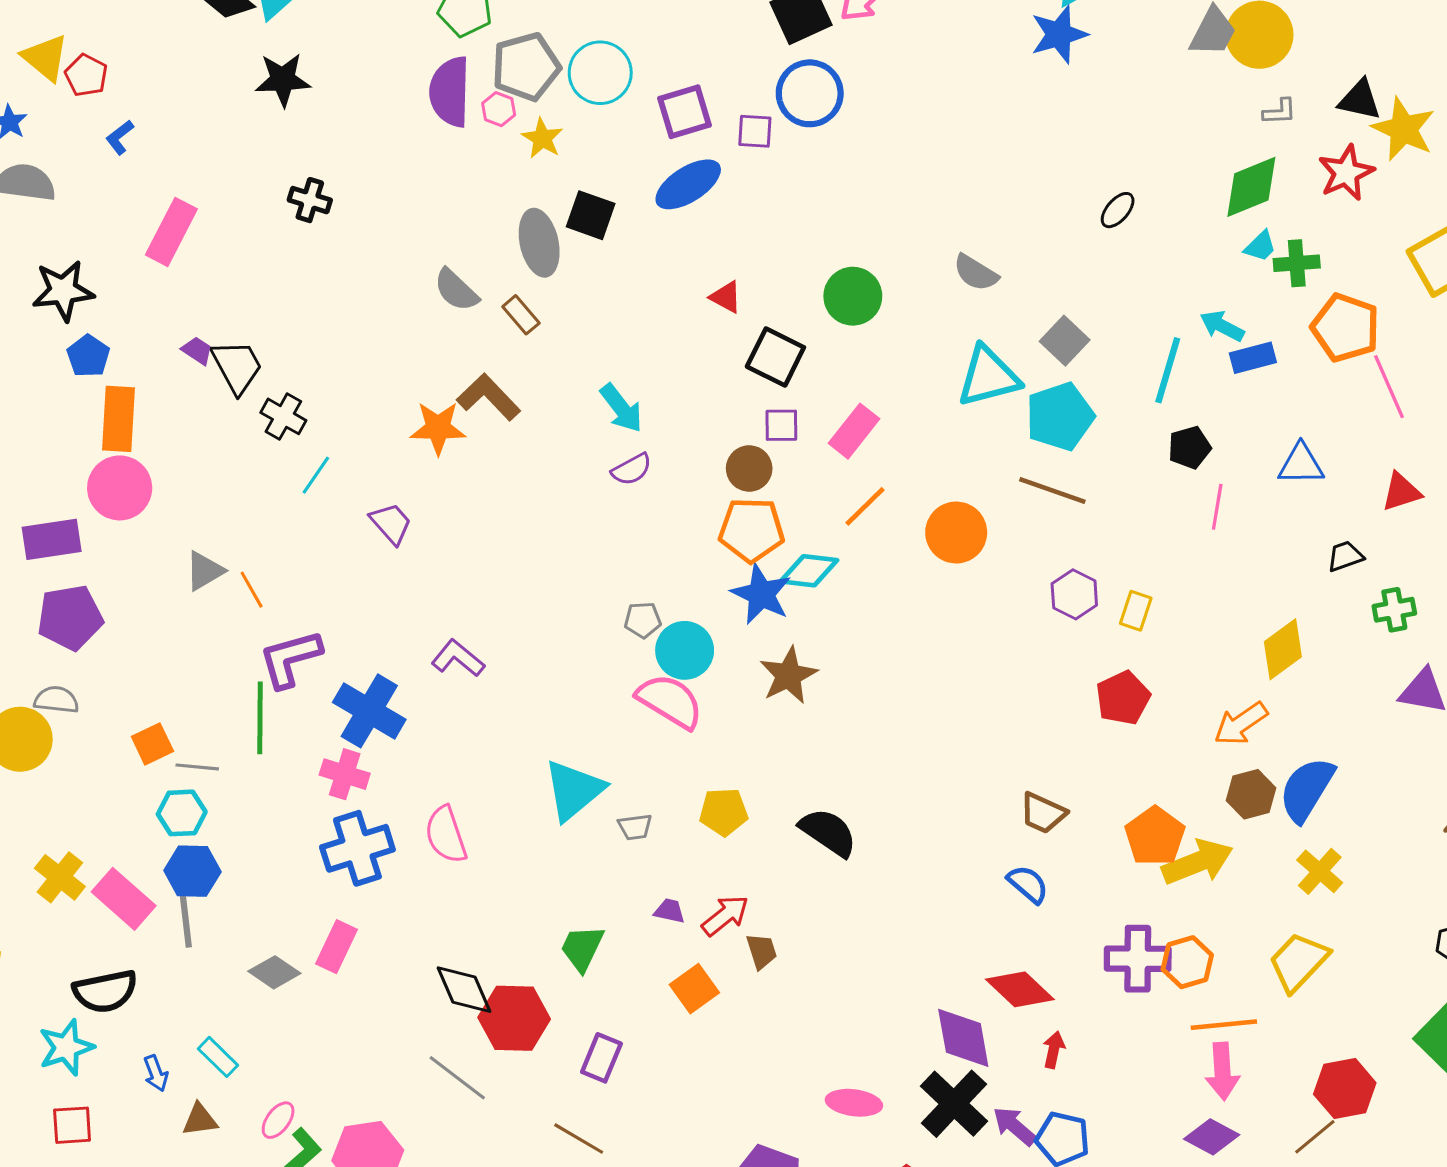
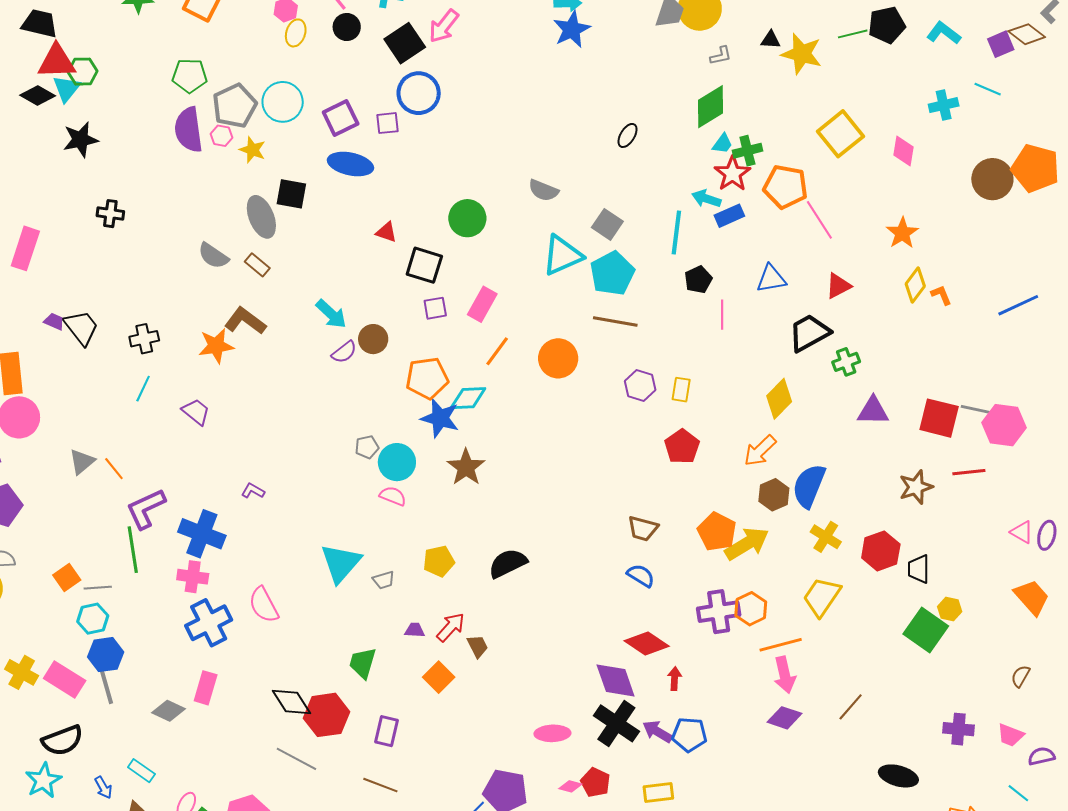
black triangle: (1360, 100) -> (771, 40), size x0.7
red star: (1346, 173) -> (732, 174), moved
blue ellipse: (688, 184) -> (350, 164), turned 54
black cross: (283, 416) -> (144, 339), moved, turned -32
brown circle: (749, 468) -> (373, 339), moved
black trapezoid: (1345, 556) -> (809, 333), size x1.8
purple L-shape: (458, 658) -> (253, 491), size x0.7
pink semicircle: (670, 701) -> (393, 496), size x0.6
black semicircle: (828, 832) -> (508, 563), turned -51
red hexagon: (1345, 1088) -> (881, 551), moved

